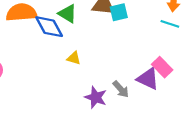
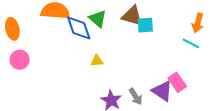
yellow triangle: (74, 58) -> (97, 61), turned -32

